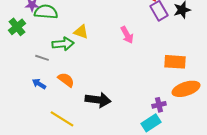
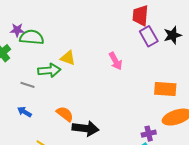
orange semicircle: (66, 80) -> (65, 114), moved

